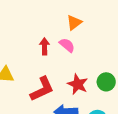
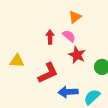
red star: (78, 84) -> (77, 55), moved

